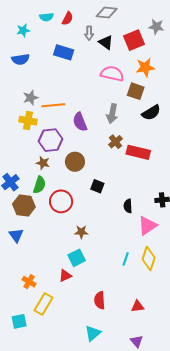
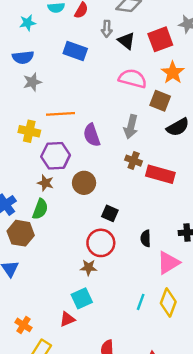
orange star: (145, 67) -> (173, 73), turned -30
gray star: (31, 98) -> (32, 82), moved
brown cross: (115, 142) -> (134, 161), turned -32
red circle: (61, 201) -> (101, 243), moved

